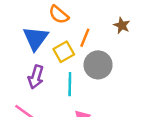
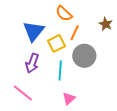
orange semicircle: (59, 15) -> (64, 14), moved

